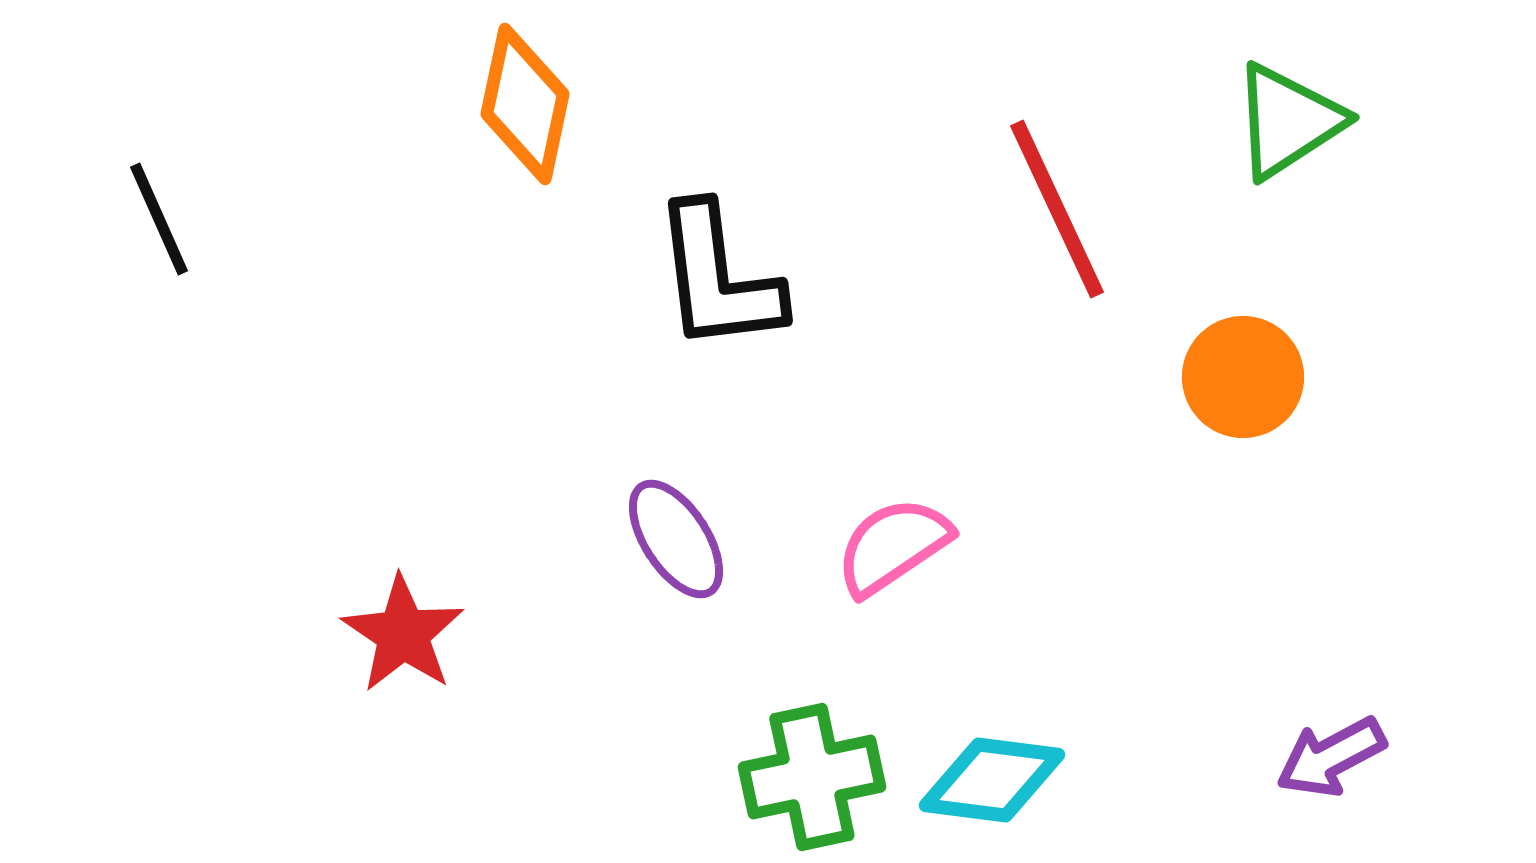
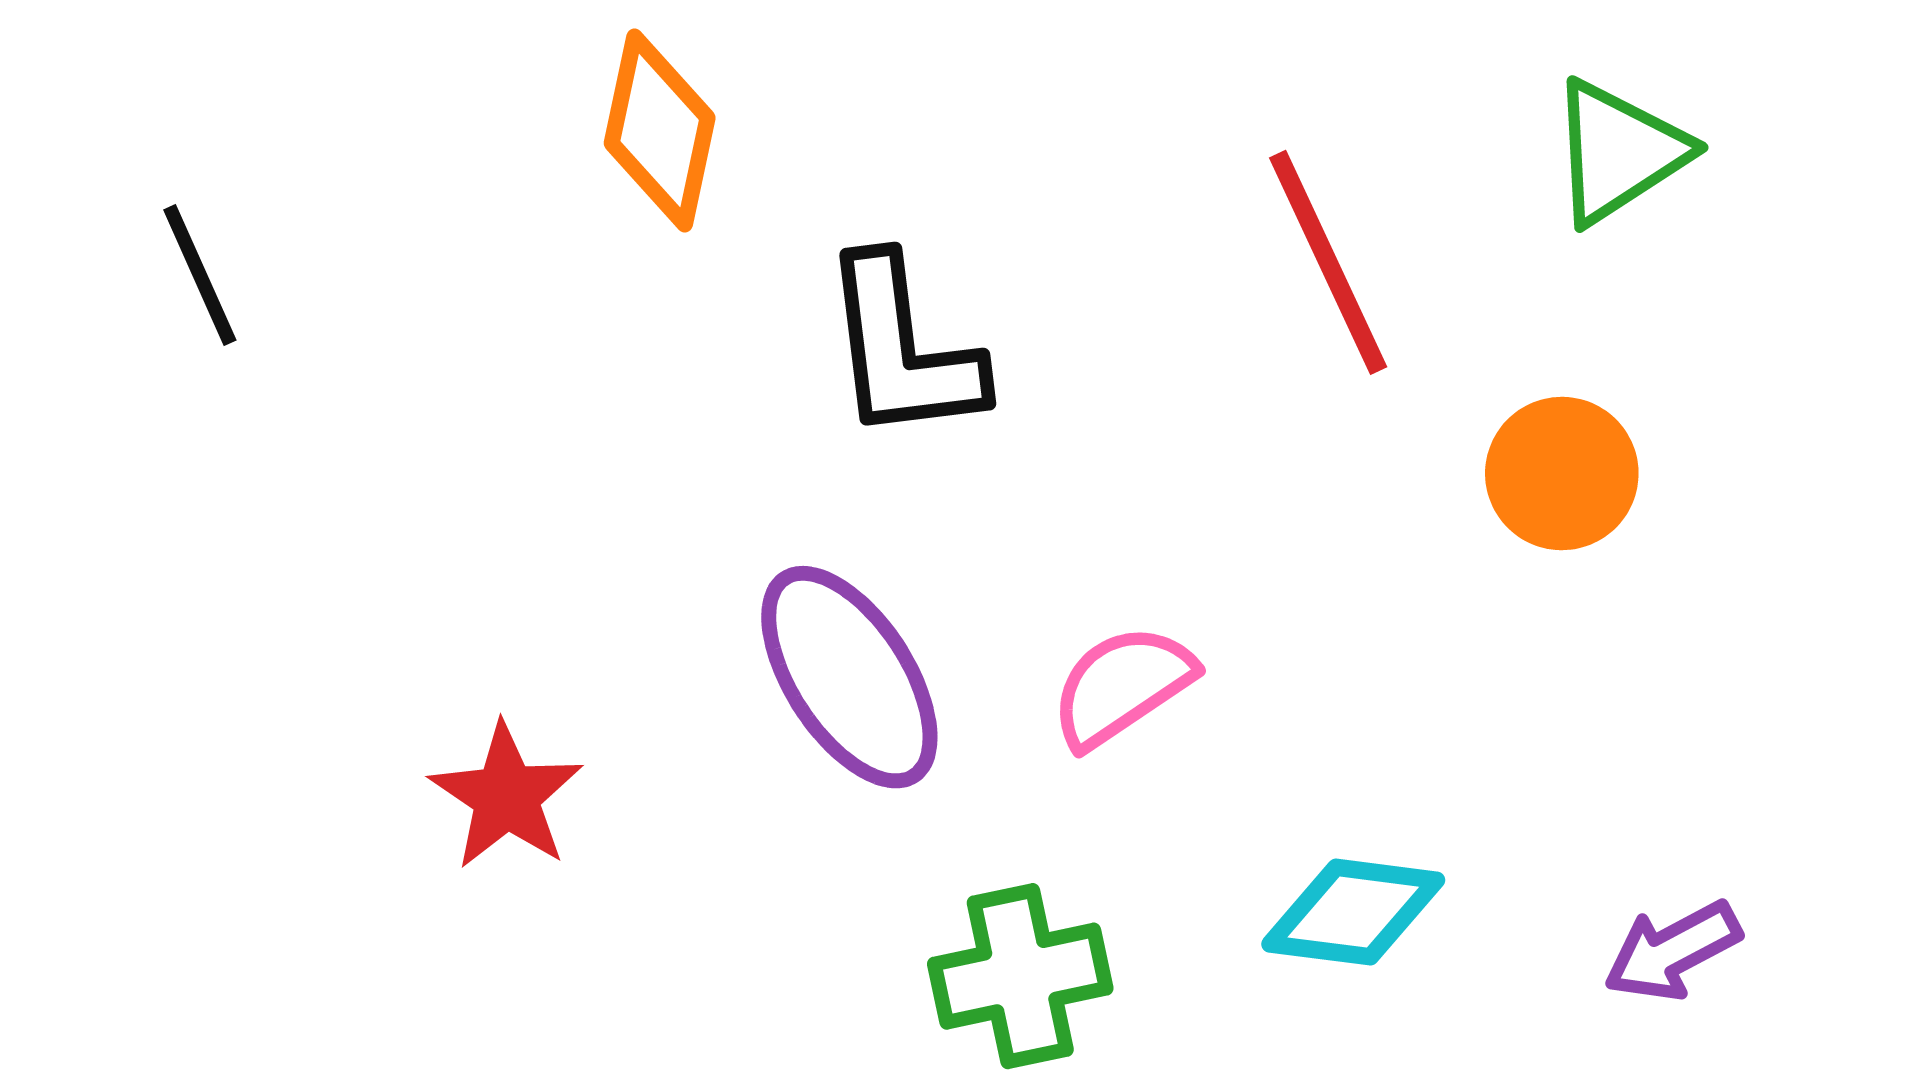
purple ellipse: (676, 539) -> (849, 677), size x1.5
cyan diamond: (992, 780) -> (1353, 912), moved

